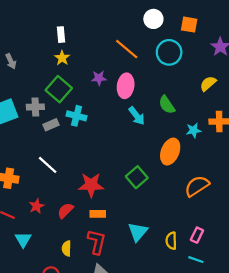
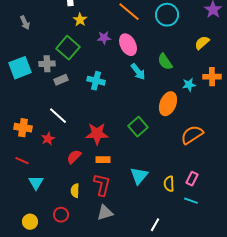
yellow star: (62, 58) -> (80, 20), moved
pink ellipse: (126, 86) -> (128, 45), turned -35
cyan cross: (77, 116) -> (96, 81), moved
red star: (36, 206) -> (48, 139), moved

